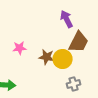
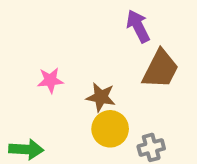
yellow circle: (63, 59) -> (110, 129), moved

